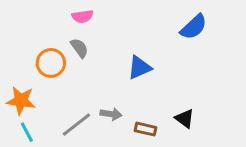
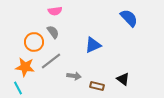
blue semicircle: (194, 27) -> (129, 18), turned -90
orange star: (21, 101) -> (25, 67), moved
gray line: (76, 125) -> (51, 61), moved

